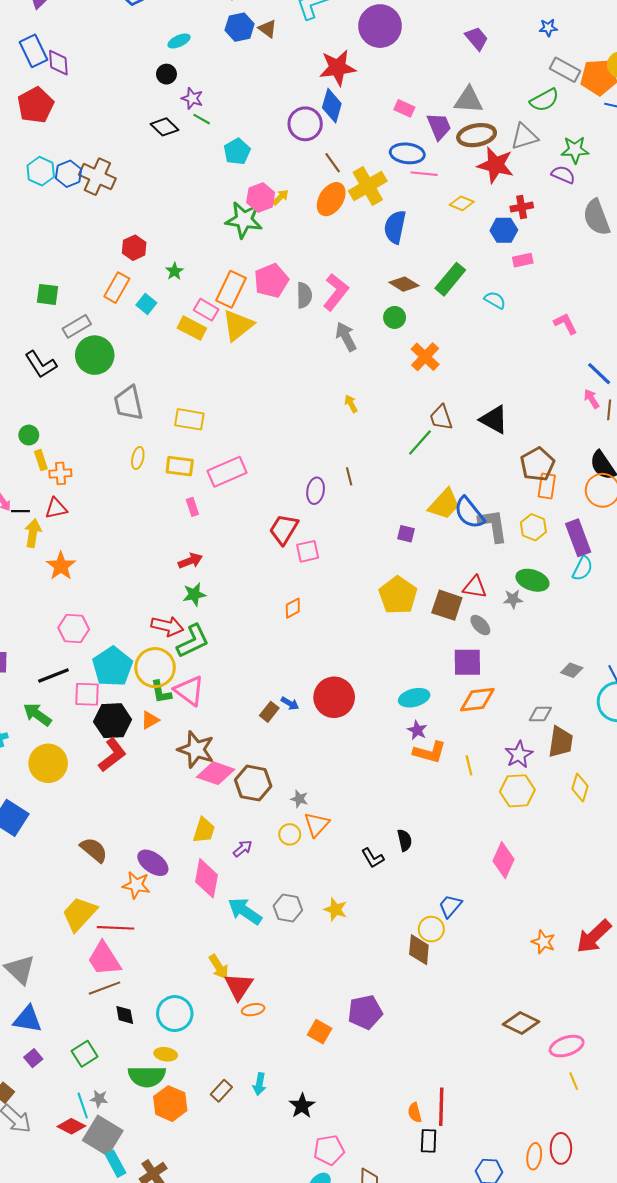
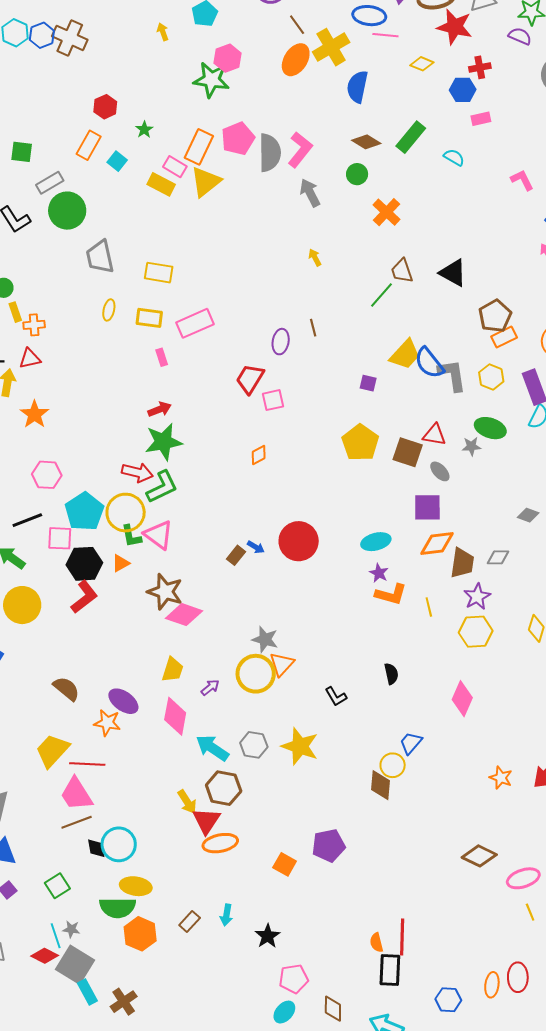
yellow arrow: (280, 197) -> (163, 32), moved, turned -66
gray semicircle: (304, 295) -> (270, 153), size x1.5
orange rectangle: (547, 486) -> (504, 337), turned 55
green star: (194, 594) -> (163, 442), size x1.6
brown trapezoid: (561, 742) -> (462, 563), moved
brown hexagon: (253, 783) -> (224, 788), moved
gray star: (299, 799) -> (265, 639), size x1.5
yellow circle: (290, 834) -> (256, 674), size x1.8
black semicircle: (405, 840) -> (391, 674), moved
yellow star: (336, 909) -> (300, 746), size x1.6
orange ellipse: (253, 1010) -> (220, 843), size x1.6
cyan circle: (175, 1014) -> (119, 844), moved
yellow ellipse: (166, 1054) -> (136, 886), size x1.4
black rectangle: (429, 1141) -> (390, 970), size x1.4

